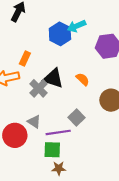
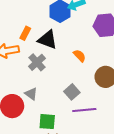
black triangle: (53, 78) -> (48, 40), moved
purple line: (58, 132) -> (84, 110), moved

